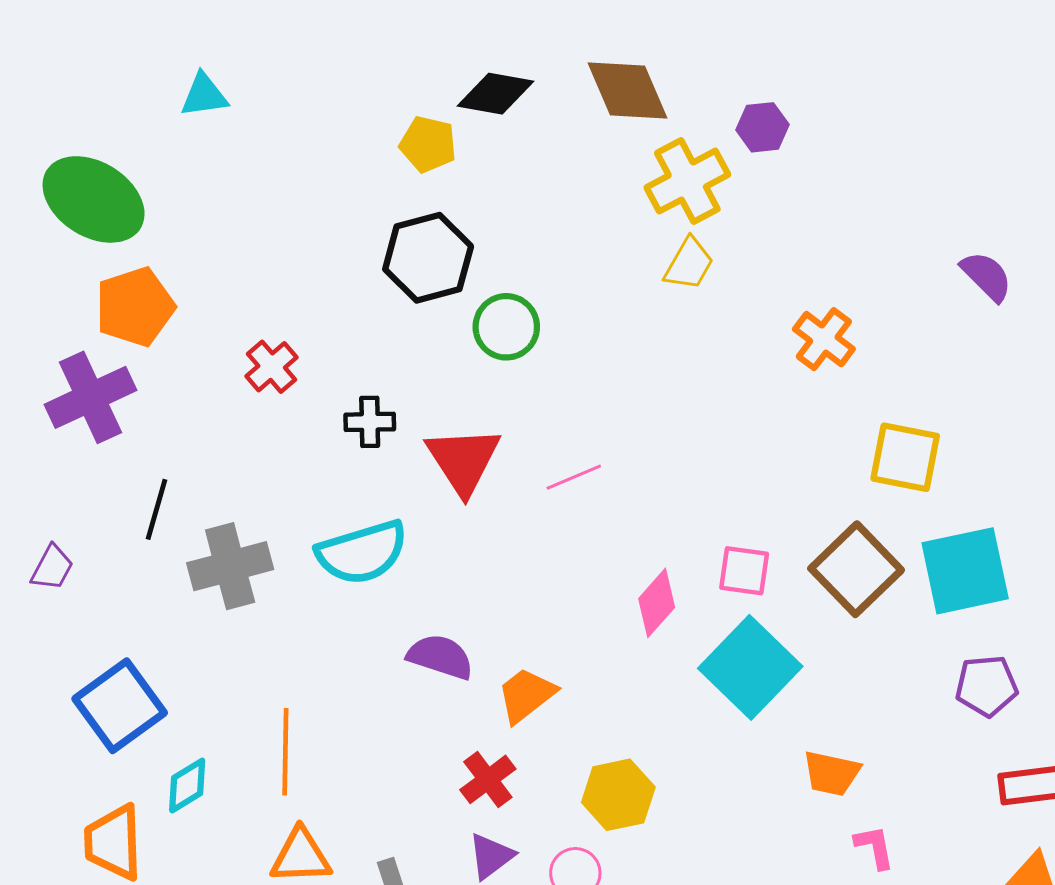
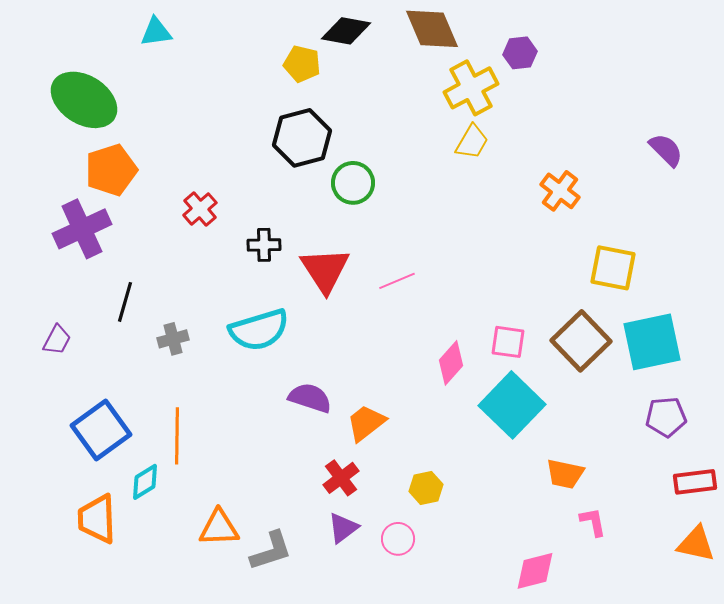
gray cross: (230, 566) -> (173, 339), size x0.6
orange line: (285, 752) -> (177, 436), moved
yellow hexagon: (618, 795) -> (426, 488), size x0.7

